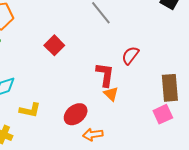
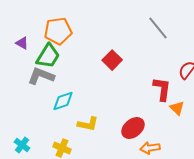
orange triangle: (111, 94) -> (177, 108), moved

